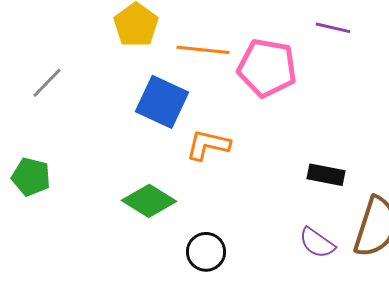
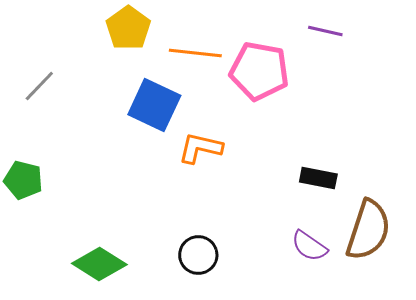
green diamond: (149, 201) -> (99, 264), moved

